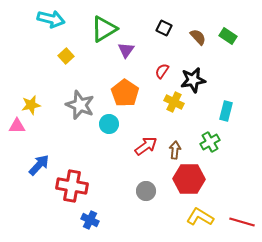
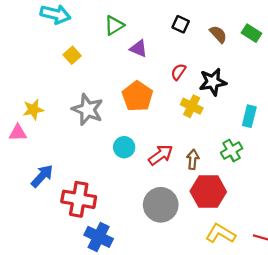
green triangle: (104, 29) -> (114, 25), size x0.7
purple triangle: (126, 50) -> (139, 49), turned -42
cyan circle: (109, 124) -> (124, 147), moved
gray circle: (146, 191) -> (161, 205), size x1.6
blue cross: (90, 220) -> (99, 237), size x1.4

